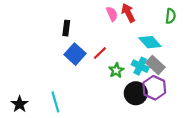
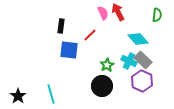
red line: (100, 53) -> (90, 35), moved
blue square: (75, 54) -> (69, 50), turned -36
black circle: (136, 93) -> (102, 86), moved

